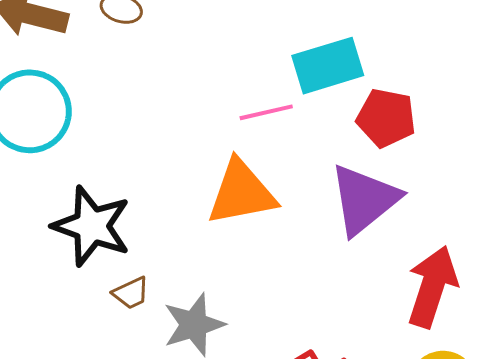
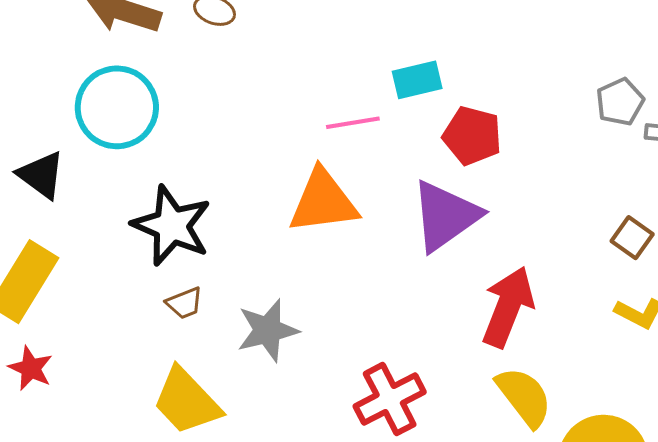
cyan rectangle: (328, 66) -> (417, 80), size x0.7
brown trapezoid: (131, 293) -> (185, 303), moved

